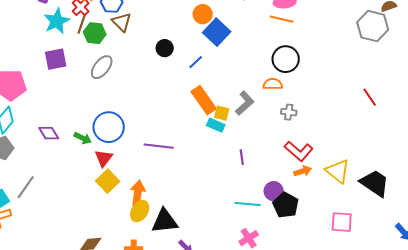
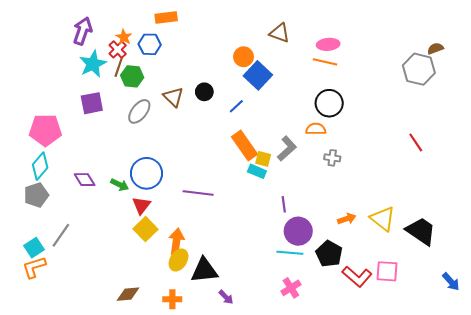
brown triangle: (122, 22) -> (173, 97), moved
red L-shape: (299, 151) -> (357, 277), moved
purple circle: (274, 191) -> (298, 231), moved, size x1.4

